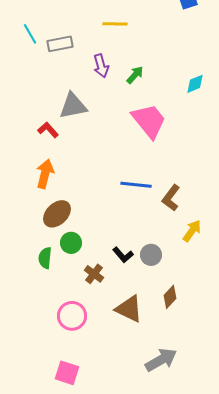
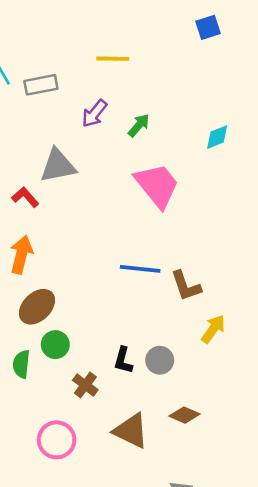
purple arrow: (101, 66) -> (94, 114), turned 55
brown L-shape: (171, 198) -> (186, 286), turned -56
black L-shape: (123, 255) -> (123, 360), turned 55
brown diamond: (170, 297) -> (185, 415), turned 70

